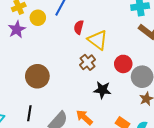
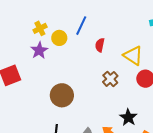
yellow triangle: (98, 40) -> (133, 56), moved
black star: (102, 90) -> (128, 117), moved, turned 30

